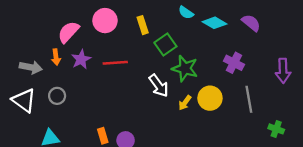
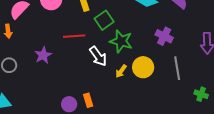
purple star: (81, 59) -> (43, 55), moved
red line: (115, 63) -> (74, 36), moved
orange rectangle: (103, 136) -> (88, 100), moved

